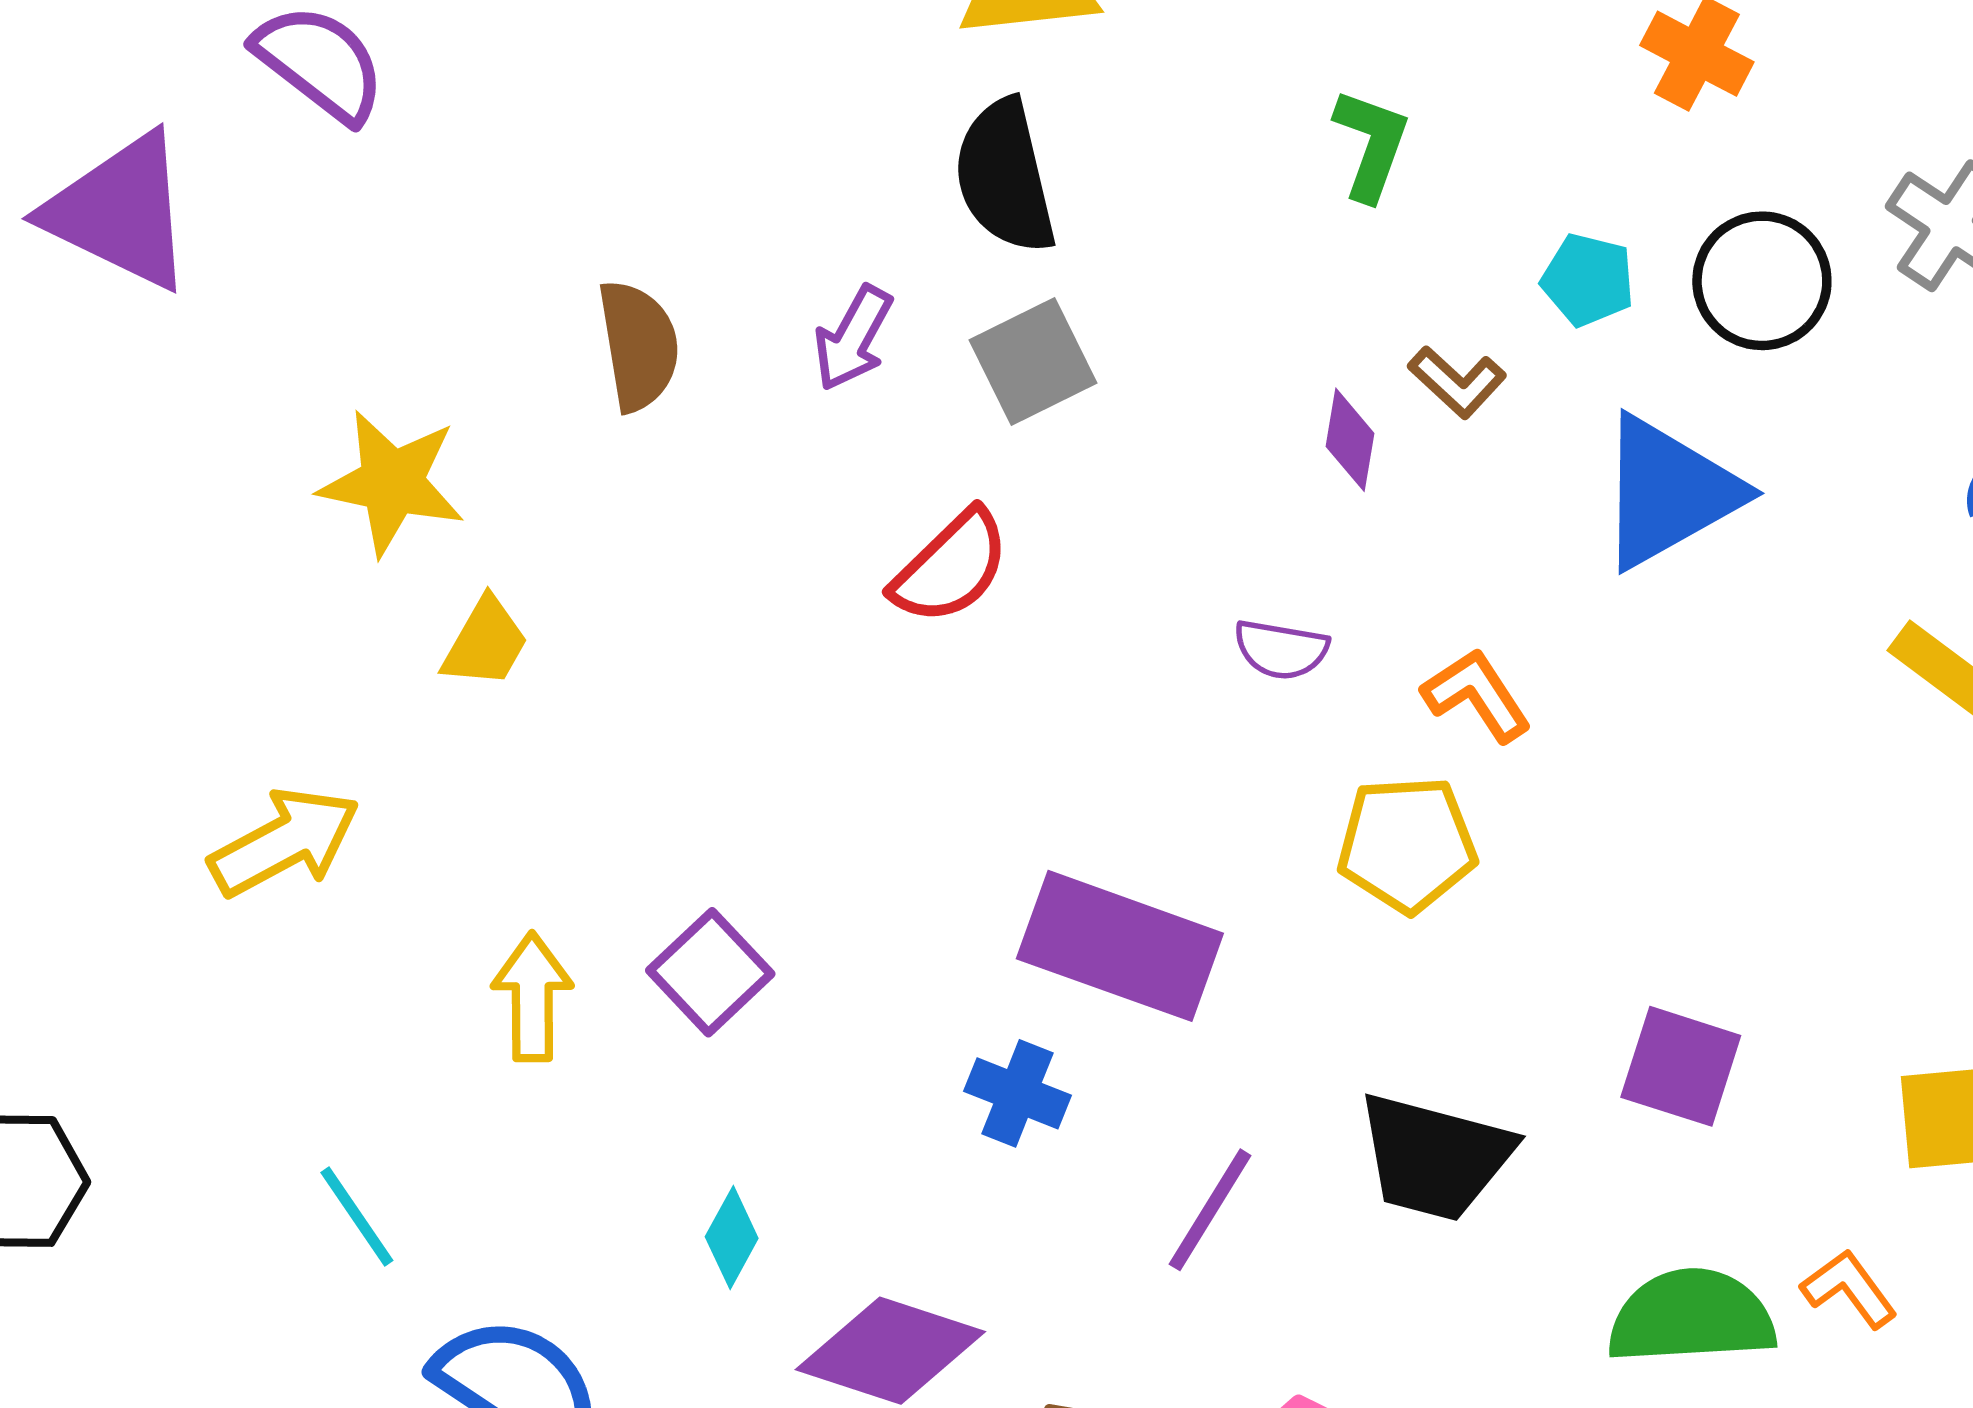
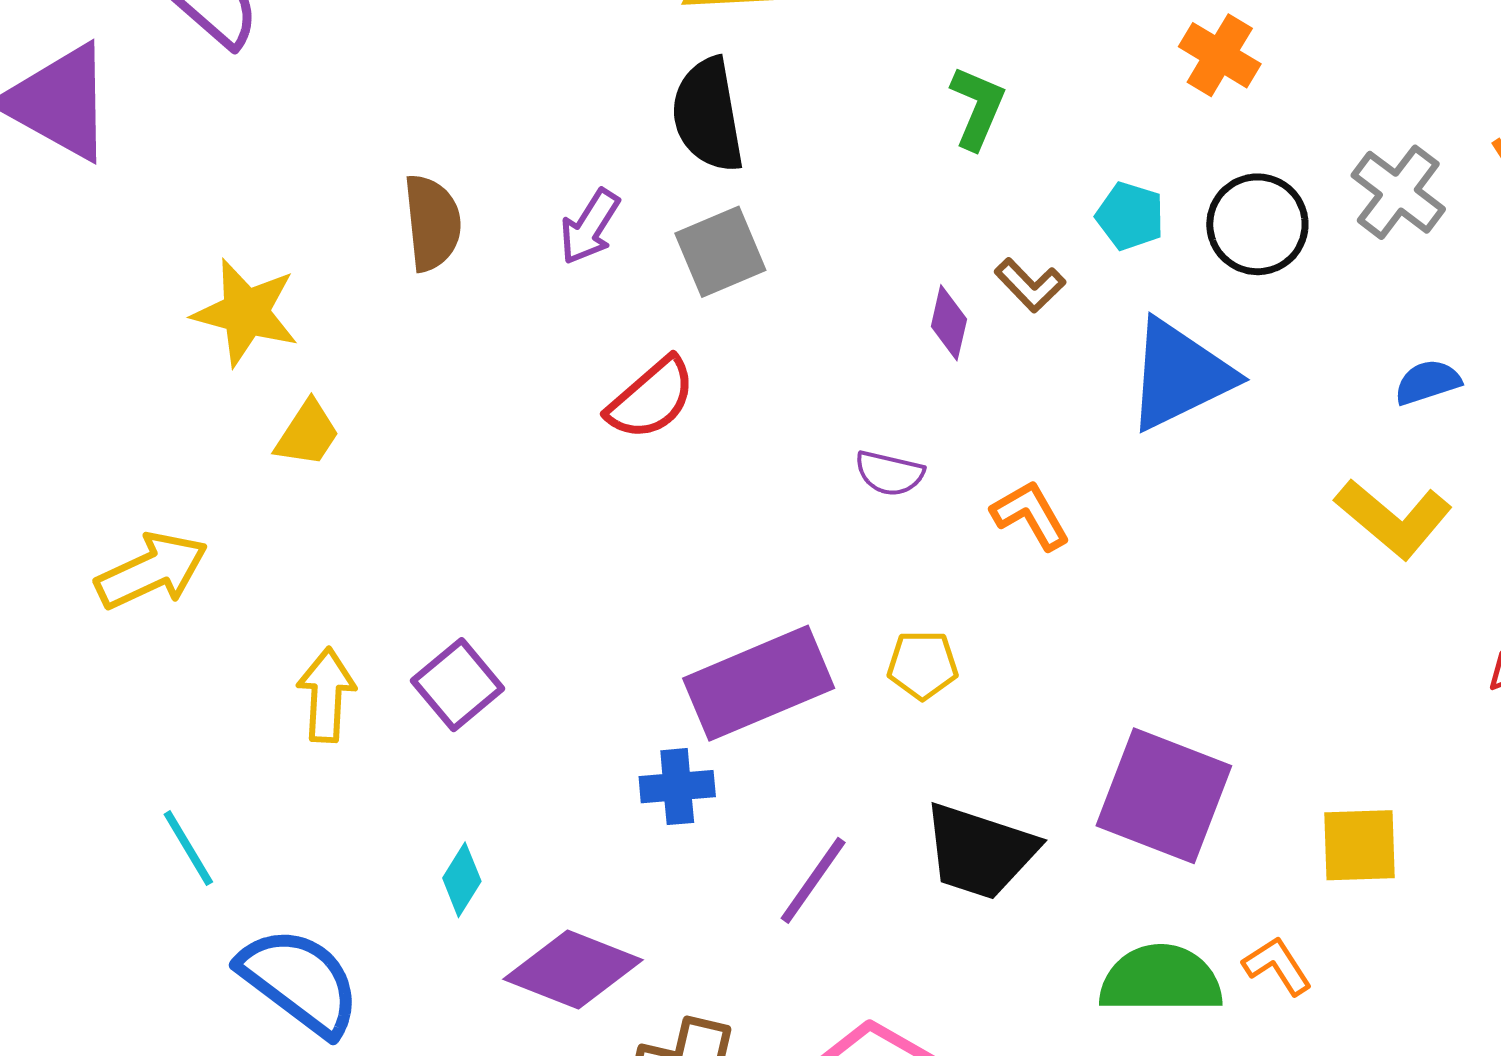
yellow pentagon: (1407, 844) -> (923, 665), moved, size x0.7
purple rectangle: (1120, 946) -> (759, 683), turned -46
purple square: (1681, 1066) -> (1164, 796), size x1.5
blue cross: (1017, 1093) -> (677, 787), turned -30

